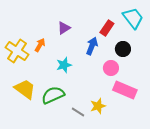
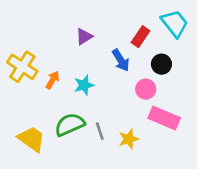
orange arrow: (40, 45) -> (53, 80), moved
blue arrow: (92, 46) -> (121, 60), turned 126
yellow trapezoid: (25, 89) -> (32, 139), moved
gray line: (78, 112) -> (100, 131), moved, turned 40

